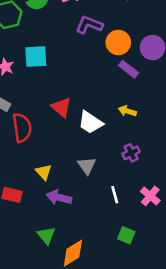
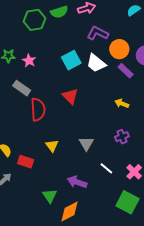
cyan square: (36, 57) -> (71, 60), moved, turned -30
white trapezoid: (91, 122) -> (96, 63), moved
white line: (115, 195) -> (106, 168), turned -40
purple arrow: (59, 197) -> (77, 182), moved
green square: (126, 235) -> (128, 202), moved, size x1.6

